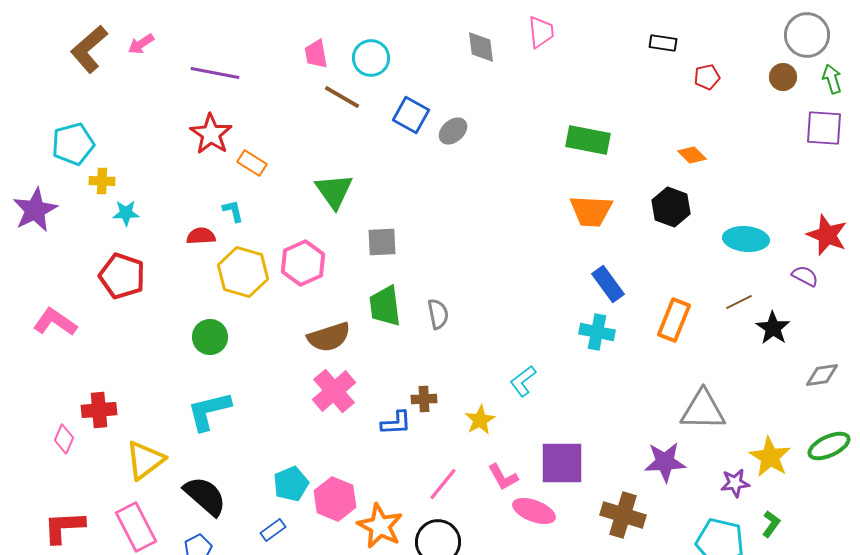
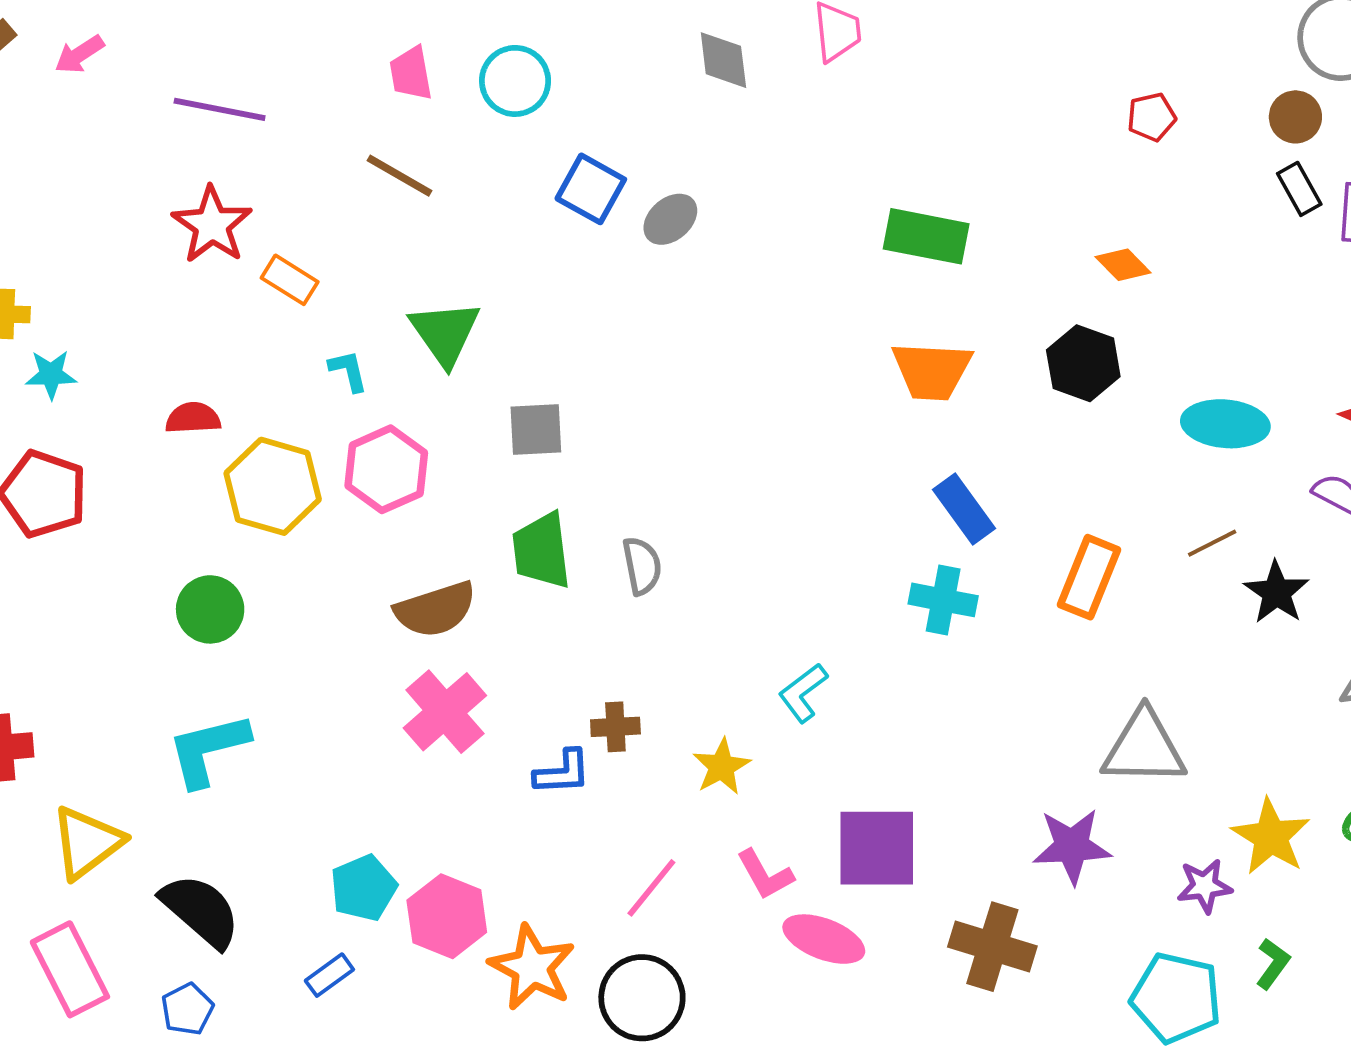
black rectangle: (663, 43) -> (1299, 189), moved, turned 52
brown line: (342, 97) -> (399, 176), moved
cyan L-shape: (233, 211) -> (348, 371), moved

